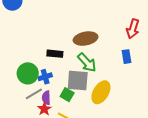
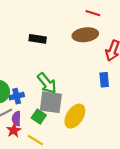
brown ellipse: (86, 39) -> (85, 35), moved
black rectangle: (55, 54) -> (38, 39), moved
green arrow: (87, 63) -> (47, 83), moved

